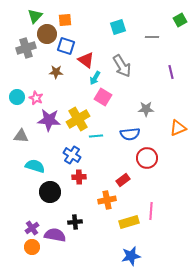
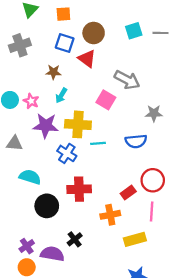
cyan square: (118, 27) -> (134, 31), moved
brown circle: (47, 34) -> (94, 33), moved
gray arrow: (122, 66) -> (127, 80), moved, turned -30
cyan arrow: (95, 78) -> (61, 95), moved
yellow cross: (78, 119) -> (78, 124), turned 35
blue cross: (72, 155) -> (67, 153), moved
red circle: (147, 158) -> (153, 180), moved
red cross: (79, 177) -> (79, 189), size x1.5
pink line: (151, 211) -> (152, 211), moved
black cross: (75, 222) -> (75, 239), turned -32

